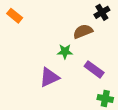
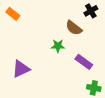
brown semicircle: (83, 31) -> (74, 28), turned -120
purple triangle: (49, 77) -> (21, 69), moved

